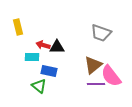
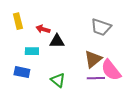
red arrow: (43, 45) -> (43, 29), moved
blue rectangle: (49, 71) -> (22, 72), moved
green triangle: (39, 86) -> (58, 80), moved

